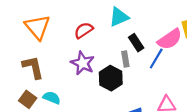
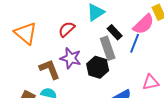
gray rectangle: (125, 59) -> (108, 48), size x1.6
brown L-shape: (33, 67) -> (50, 69), moved

